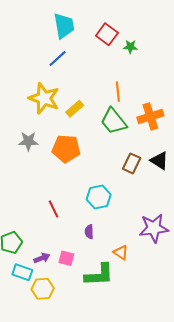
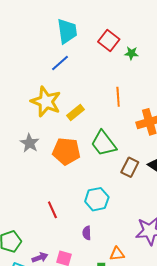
green trapezoid: (113, 121) -> (104, 143), moved
gray star: (28, 141) -> (30, 143), turned 30
orange triangle: (121, 252) -> (117, 254), turned -42

